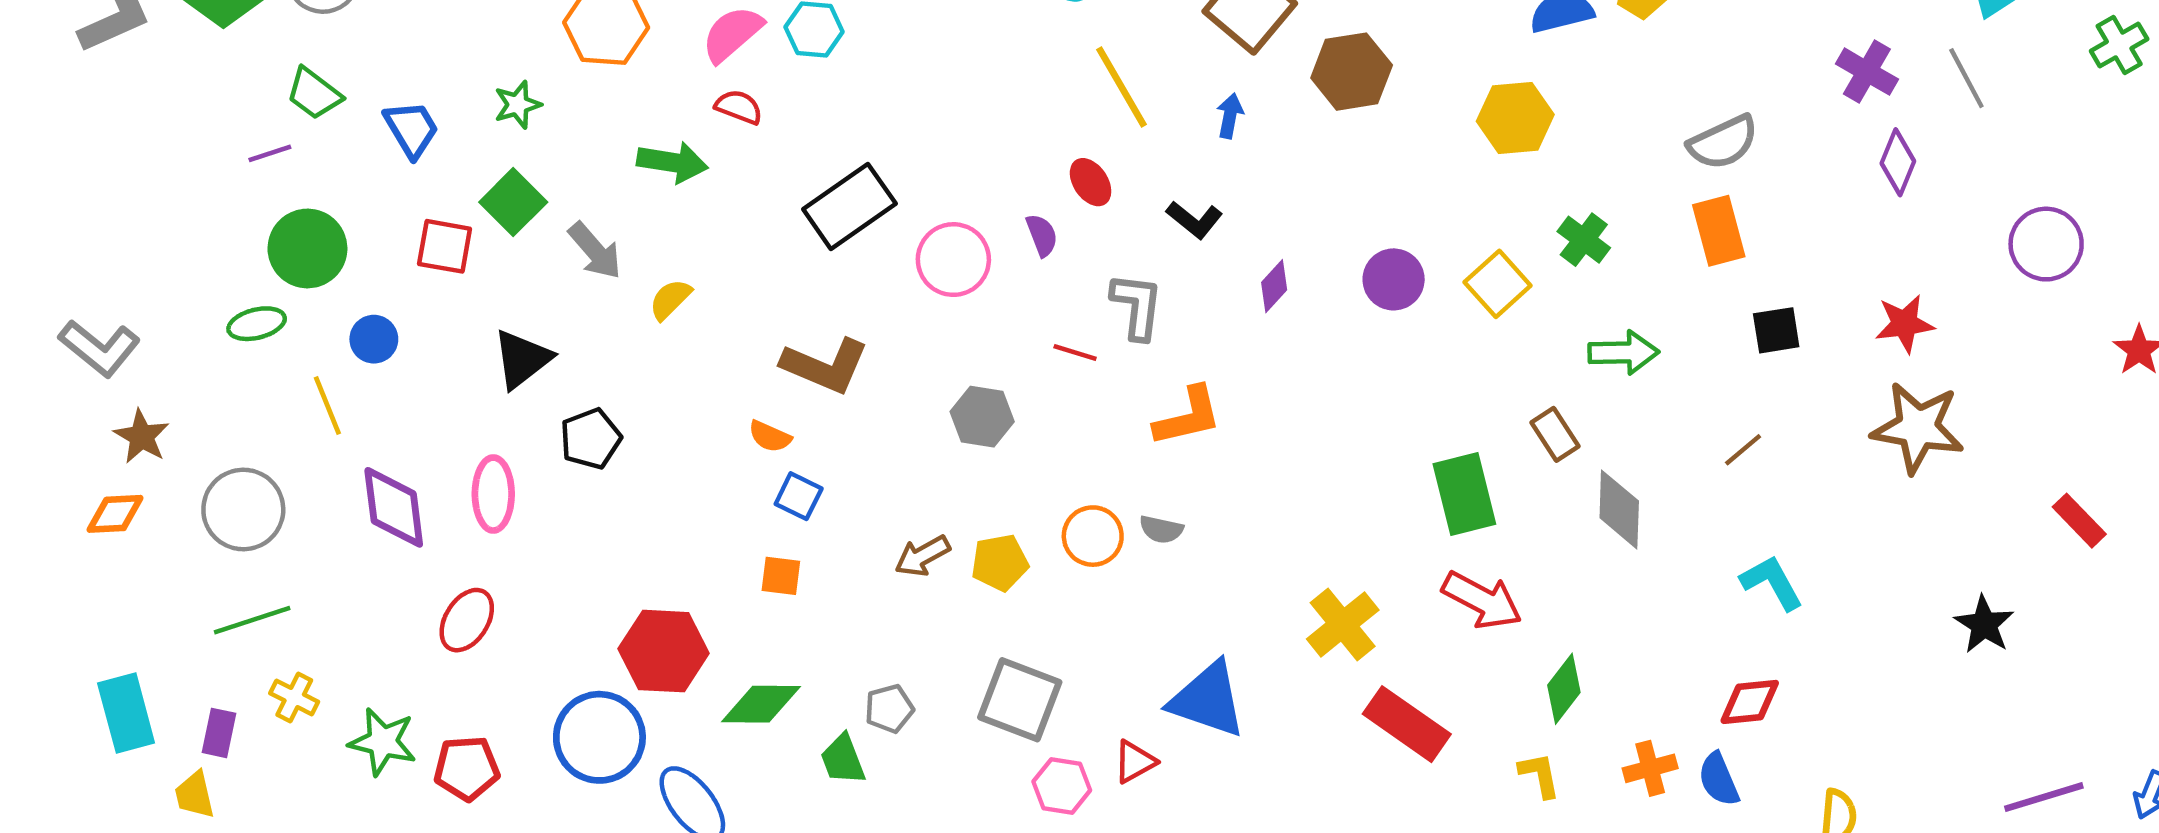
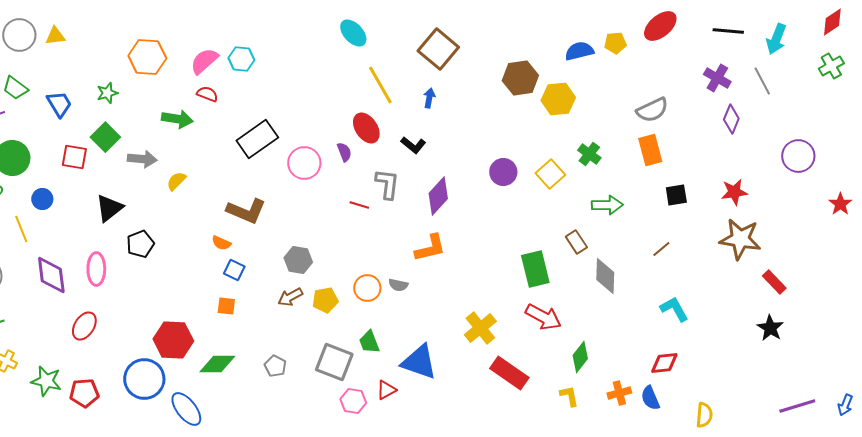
brown hexagon: (1352, 72) -> (520, 78), moved
red ellipse: (1091, 182) -> (366, 128), size x1.4
gray arrow: (595, 251) -> (142, 159), turned -44
purple diamond: (1274, 286) -> (438, 196), moved, size x1.6
gray hexagon: (982, 417) -> (298, 260), moved
orange L-shape: (1188, 417) -> (430, 248), moved
red rectangle: (2079, 521) -> (774, 282), moved
gray pentagon: (889, 709) -> (275, 366), turned -30
green trapezoid: (843, 759) -> (369, 342), moved

